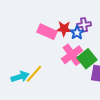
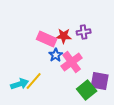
blue star: (77, 33) -> (56, 55), moved
green square: (87, 59) -> (87, 90), moved

